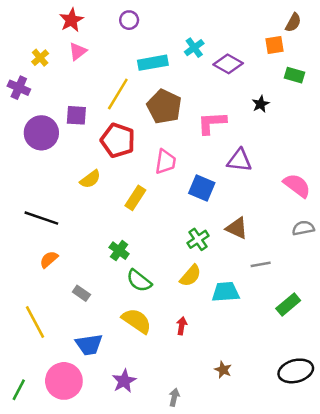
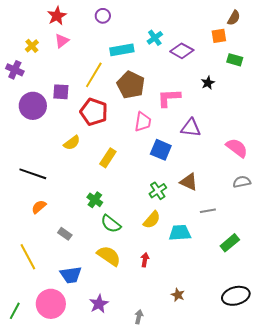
pink trapezoid: (165, 162) -> (143, 122), moved

